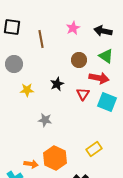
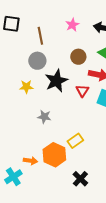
gray circle: (14, 64) -> (37, 61), moved
black star: (57, 84) -> (56, 81), size x1.6
yellow rectangle: (94, 149) -> (75, 141), moved

